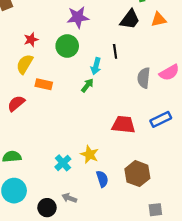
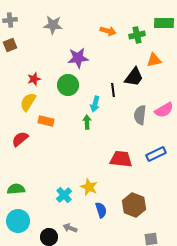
black trapezoid: (130, 19) -> (134, 77), moved
green arrow: (87, 85) -> (87, 122), turned -40

